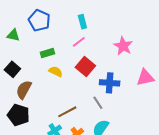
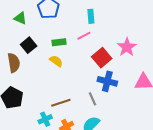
green rectangle: (47, 53) -> (59, 42), moved
red square: (85, 66) -> (102, 58), moved
black square: (12, 69) -> (29, 45), moved
brown semicircle: (24, 90) -> (14, 63), moved, turned 132

